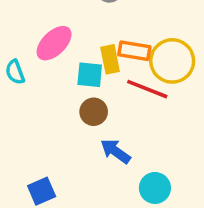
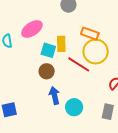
orange rectangle: (134, 51) -> (90, 34), moved
blue arrow: (115, 151) -> (54, 96), turned 30
cyan circle: (155, 188) -> (74, 107), moved

